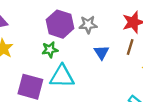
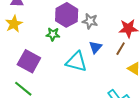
cyan triangle: (62, 76) -> (76, 62), moved

